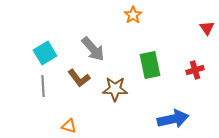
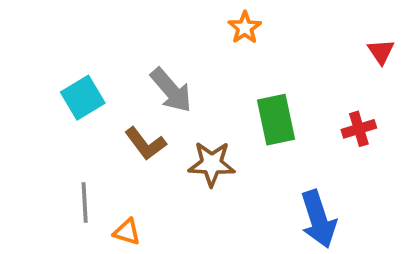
gray line: (43, 86) -> (85, 202), moved
blue arrow: (173, 119) -> (318, 219), turned 84

